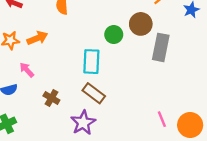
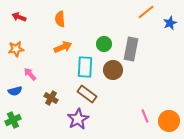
brown circle: (141, 24) -> (113, 70), moved
orange arrow: (37, 38) -> (63, 47), moved
gray rectangle: (161, 47) -> (131, 49), moved

